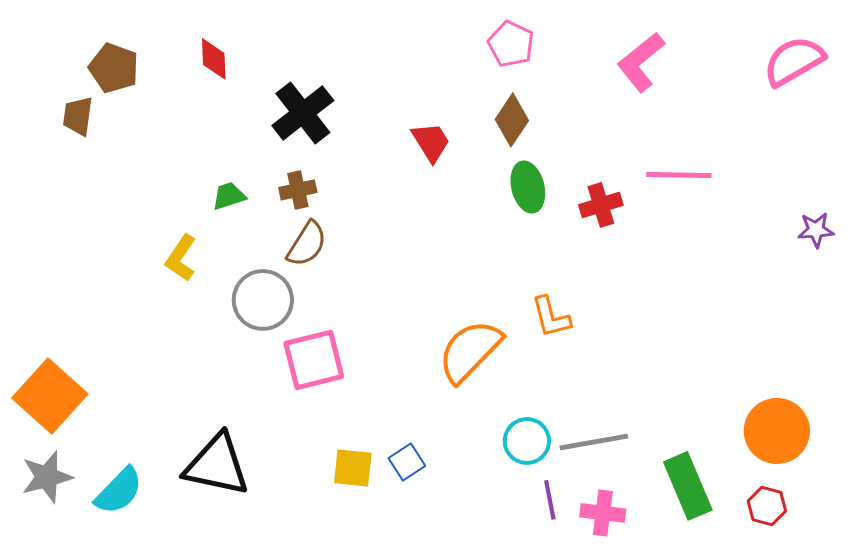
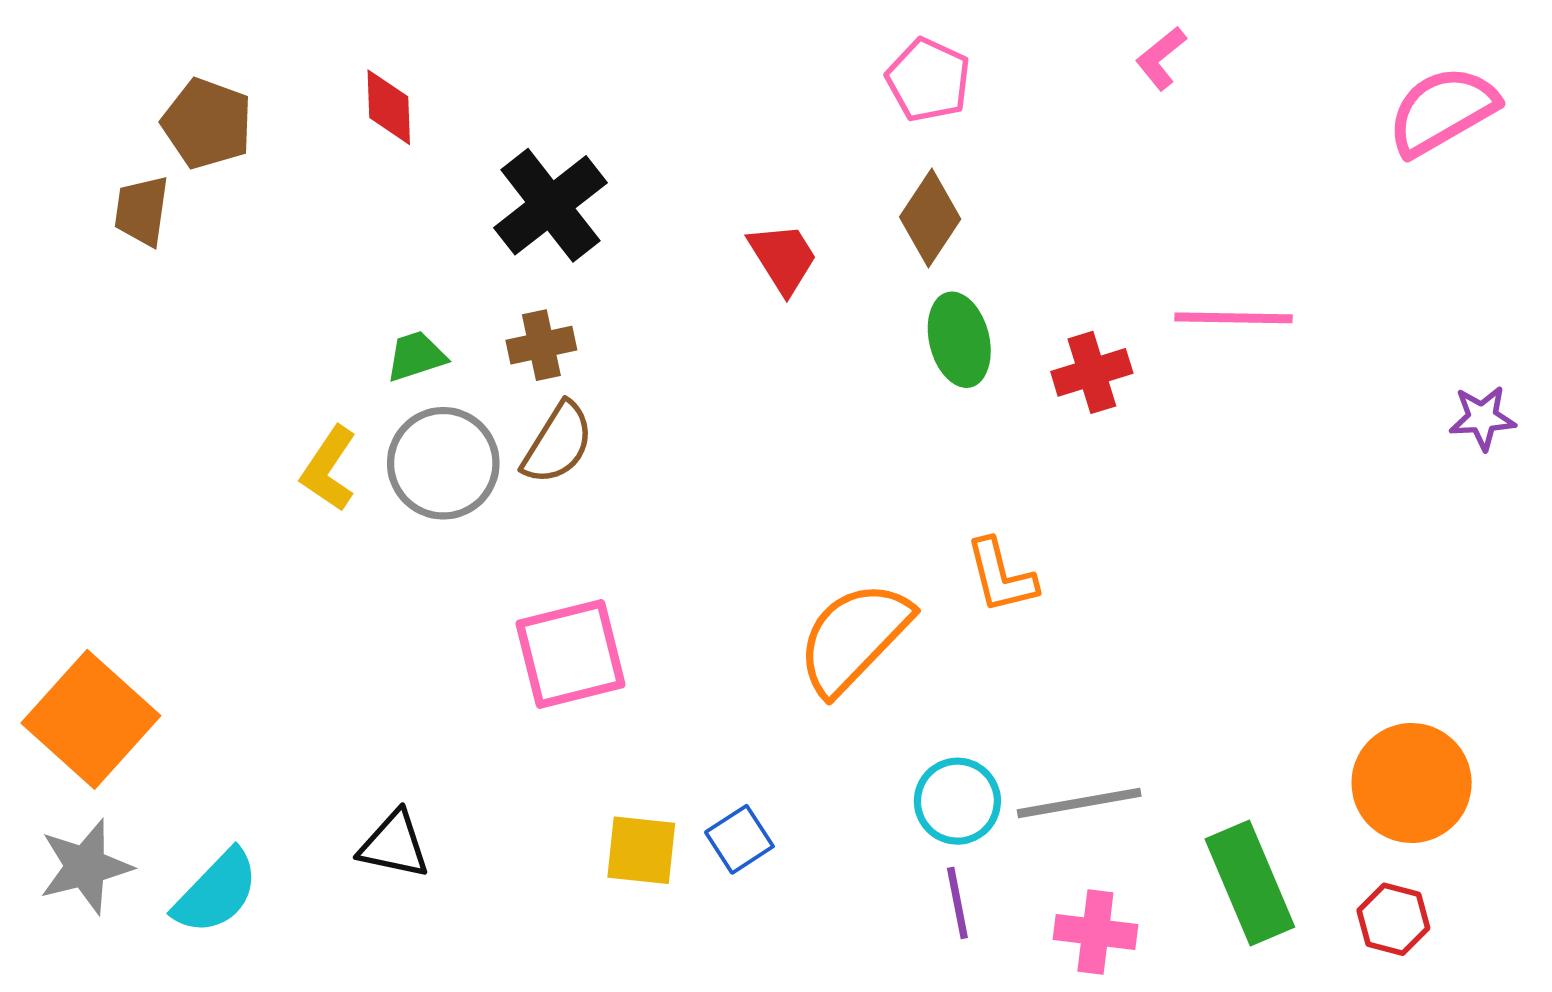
pink L-shape: (641, 62) -> (1161, 58), moved, size x0.6
gray circle: (263, 300) -> (443, 463), moved
black triangle: (217, 465) -> (394, 845), size x0.6
purple line: (550, 500) -> (957, 903), moved

